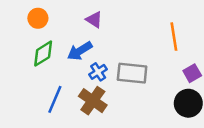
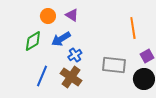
orange circle: (38, 18) -> (48, 16), moved
gray rectangle: (132, 73) -> (114, 65), moved

